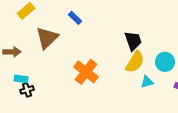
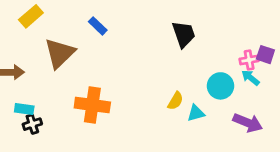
black trapezoid: (133, 41) -> (184, 34), moved
yellow semicircle: (135, 62) -> (175, 101), moved, size x0.6
orange cross: (86, 72) -> (92, 105), moved, turned -30

